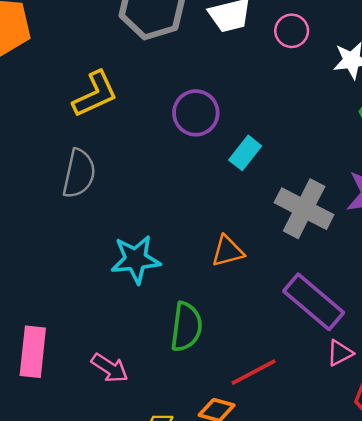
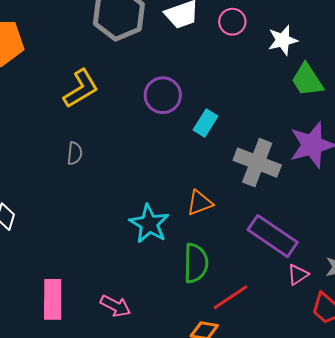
gray semicircle: (79, 174) -> (75, 153), size x0.6
cyan star: (136, 259) -> (149, 224), moved, turned -30
green semicircle: (186, 327) -> (196, 263), moved

